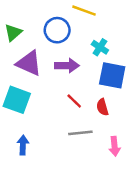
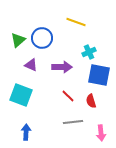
blue circle: (57, 30) -> (42, 38), moved
cyan cross: (100, 47) -> (89, 52), turned 32
purple triangle: (29, 63) -> (31, 65), size x0.6

